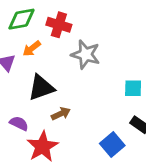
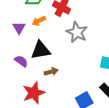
purple semicircle: (19, 123) -> (21, 61), moved

